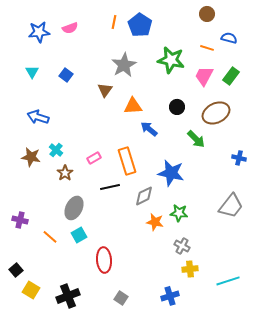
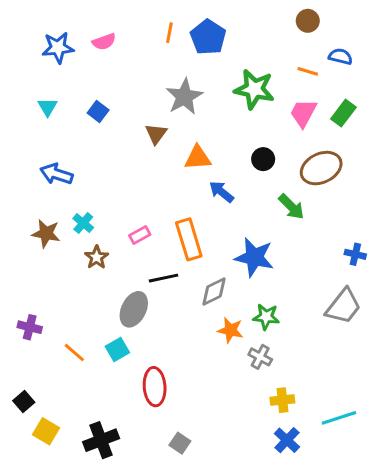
blue cross: (239, 158) -> (355, 254), moved
gray ellipse: (74, 208) -> (134, 309), moved
gray cross: (182, 246) -> (260, 357), moved
blue cross: (170, 296) -> (287, 440), moved, turned -30

